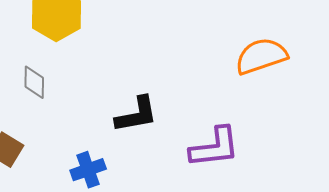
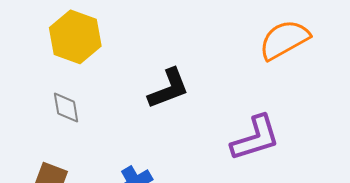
black L-shape: (136, 115) -> (168, 89), moved

